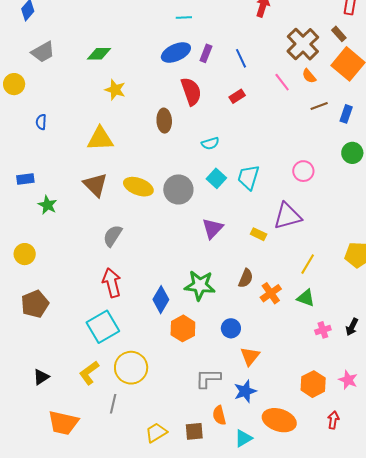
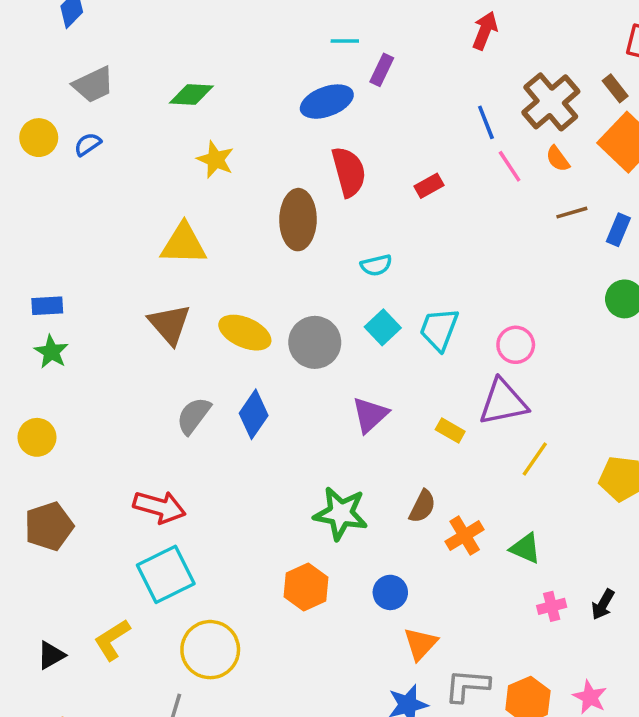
purple rectangle: (206, 53) -> (382, 70), moved
blue line: (241, 58) -> (486, 122), moved
brown ellipse: (164, 121) -> (298, 220), size x1.4
blue semicircle: (41, 122) -> (88, 144), moved, turned 49
pink circle: (303, 171) -> (516, 345), moved
green star: (47, 205) -> (51, 352), moved
yellow line: (308, 264) -> (535, 459), moved
red arrow: (112, 283) -> (159, 507), moved, turned 116
blue diamond: (161, 300) -> (254, 414), moved
yellow L-shape: (89, 373) -> (112, 640), moved
gray L-shape: (208, 378) -> (467, 686), moved

